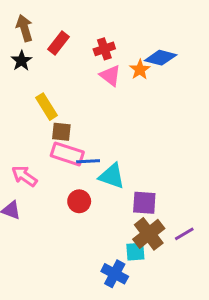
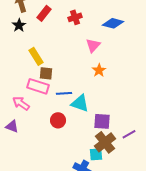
orange star: (140, 70) -> (99, 70), moved
pink triangle: (110, 75) -> (93, 45), moved, turned 35
pink rectangle: (67, 154) -> (38, 86), moved
purple line: (184, 234) -> (129, 134), moved

